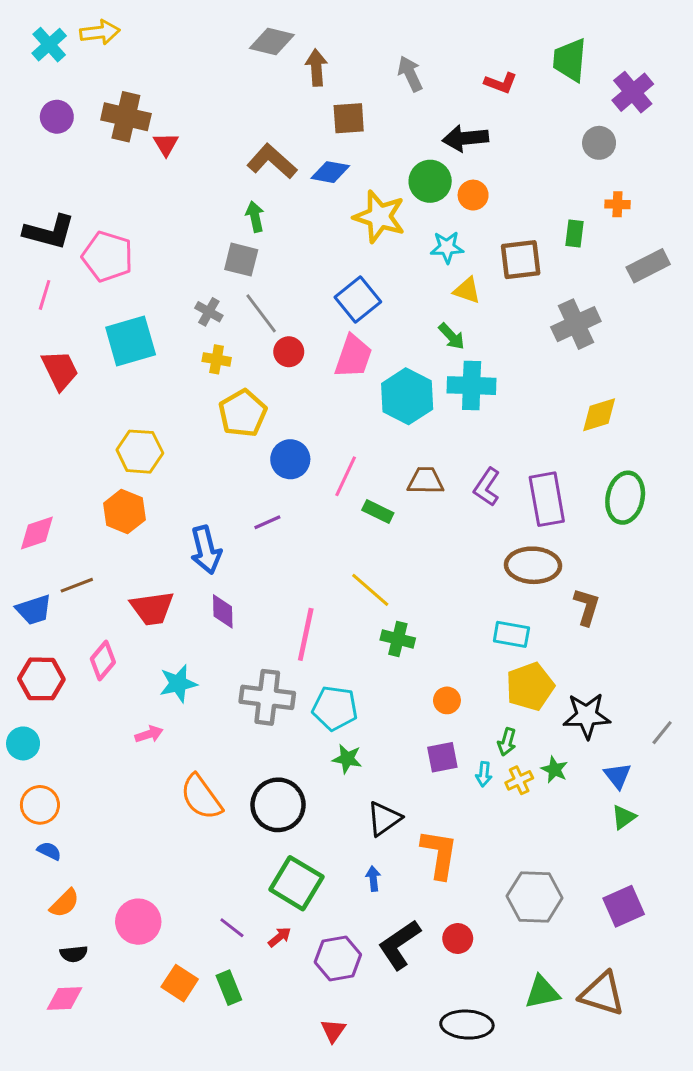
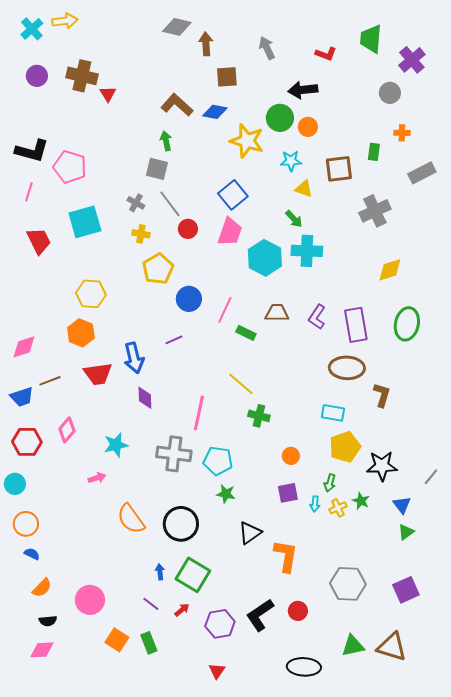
red trapezoid: (152, 608) -> (98, 374), moved
blue arrow: (373, 879) -> (160, 572), moved

